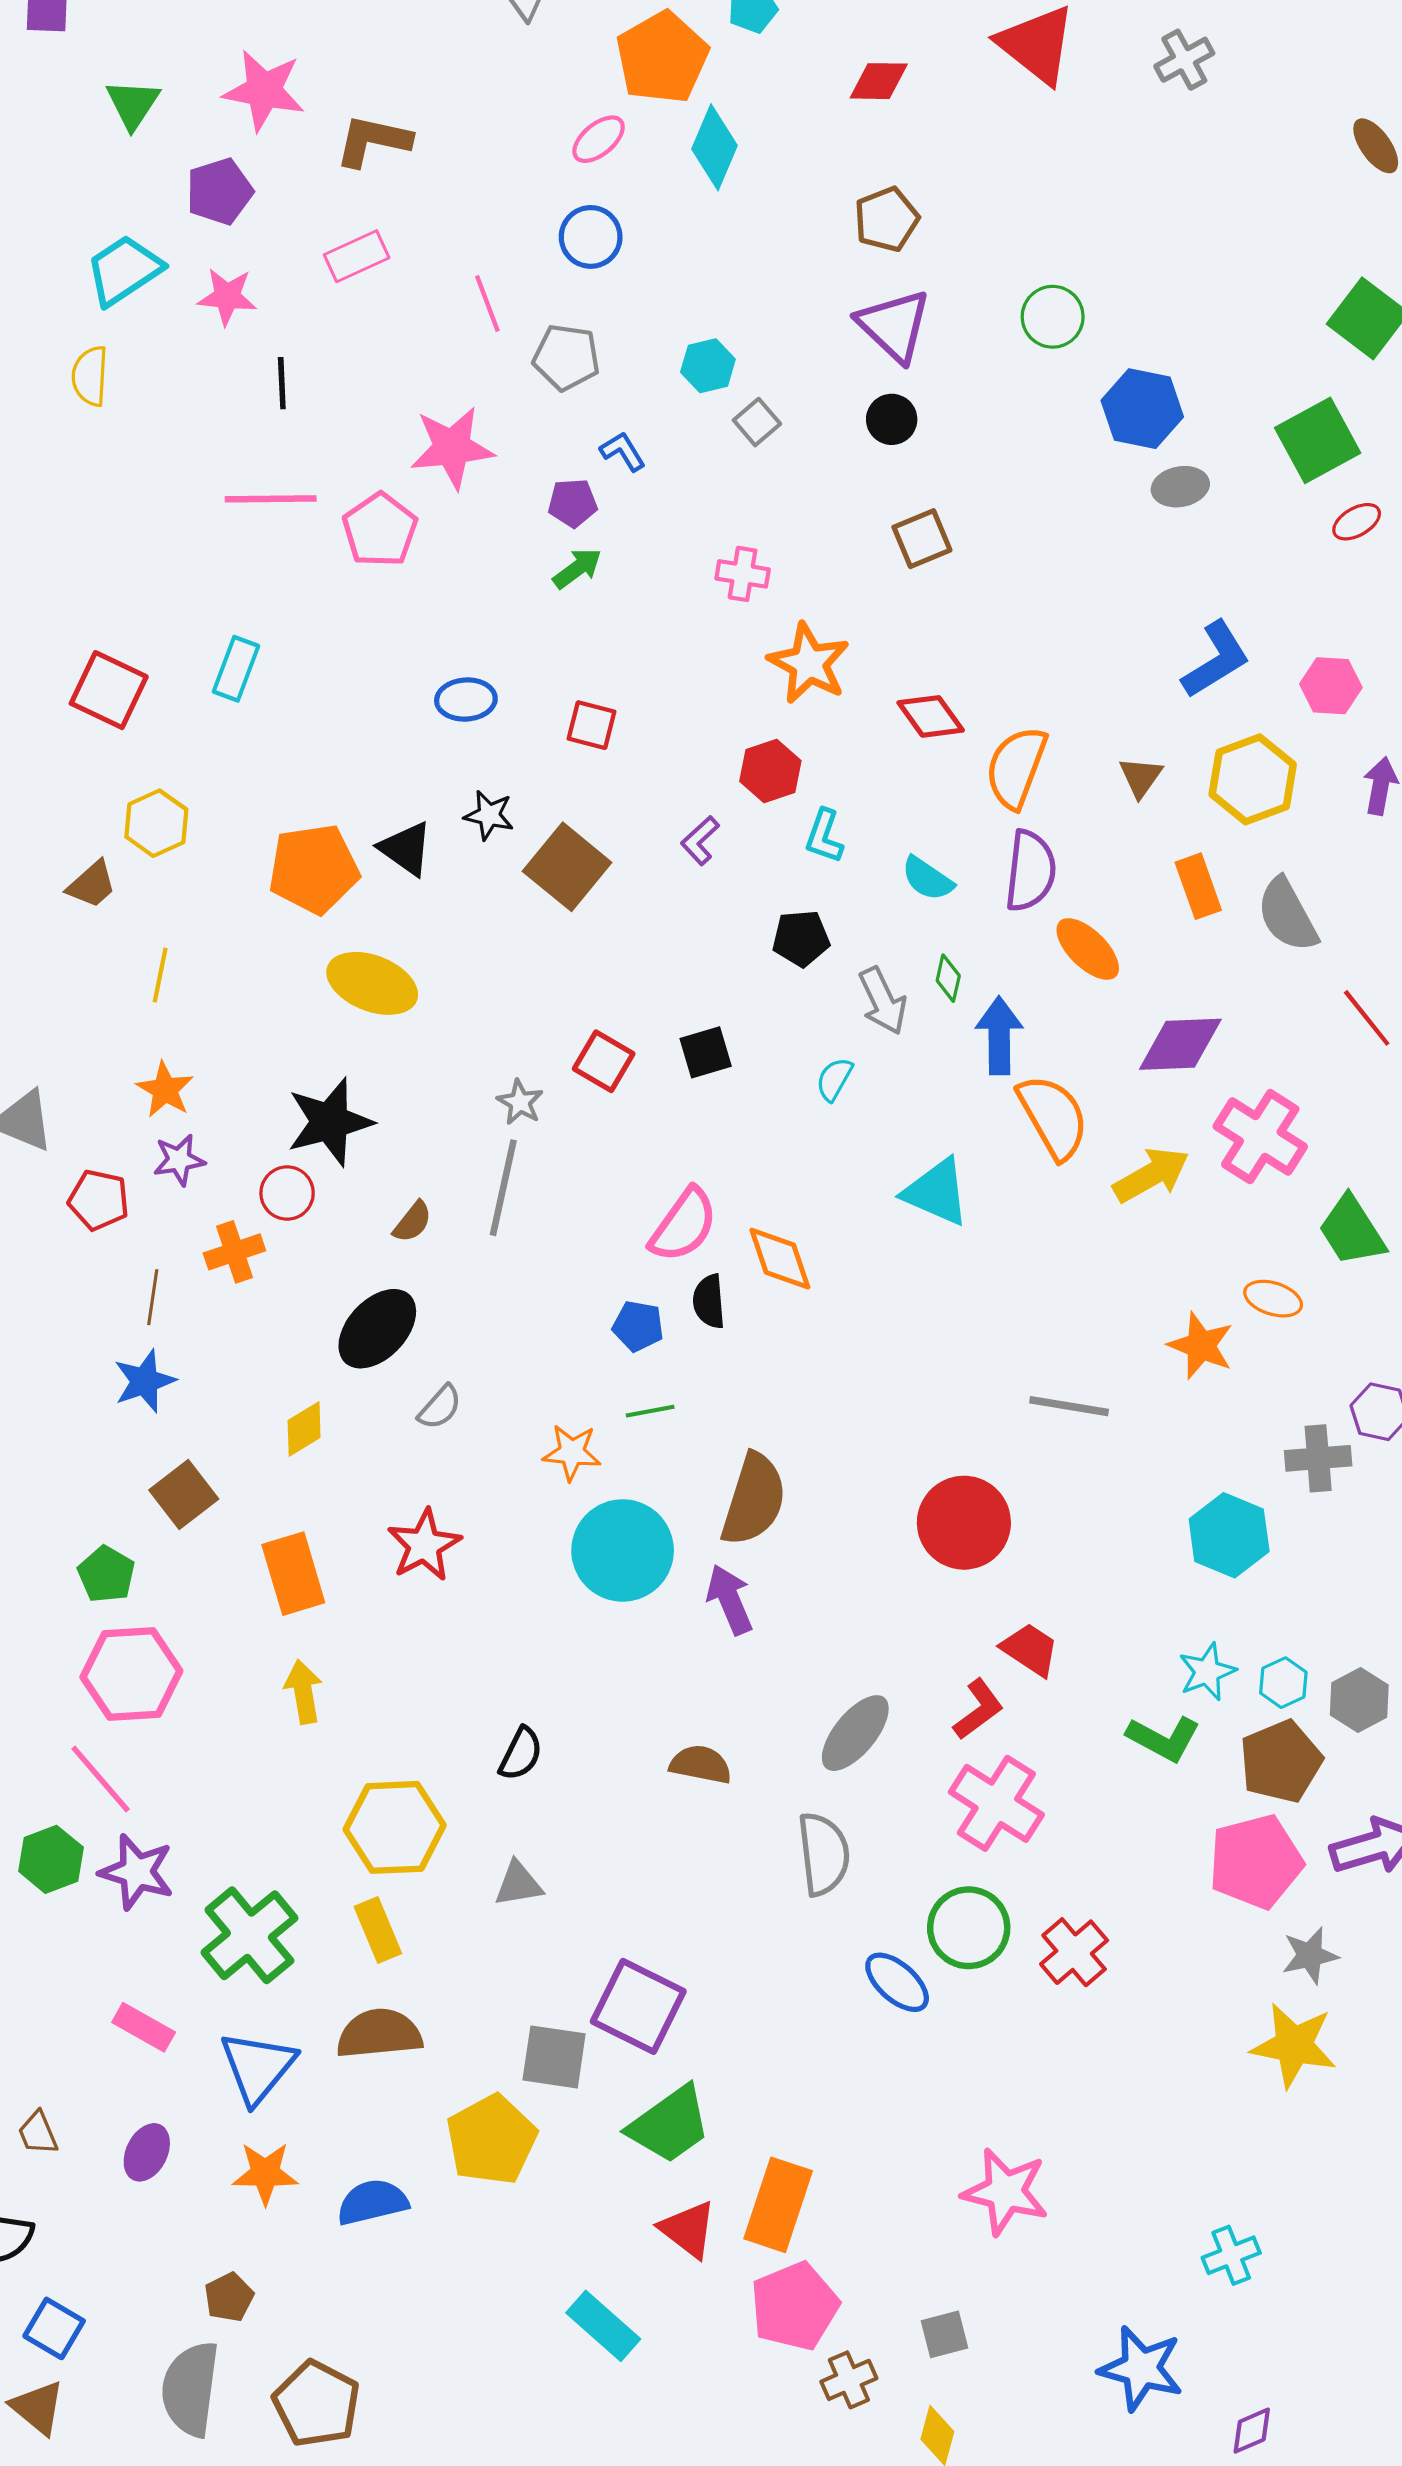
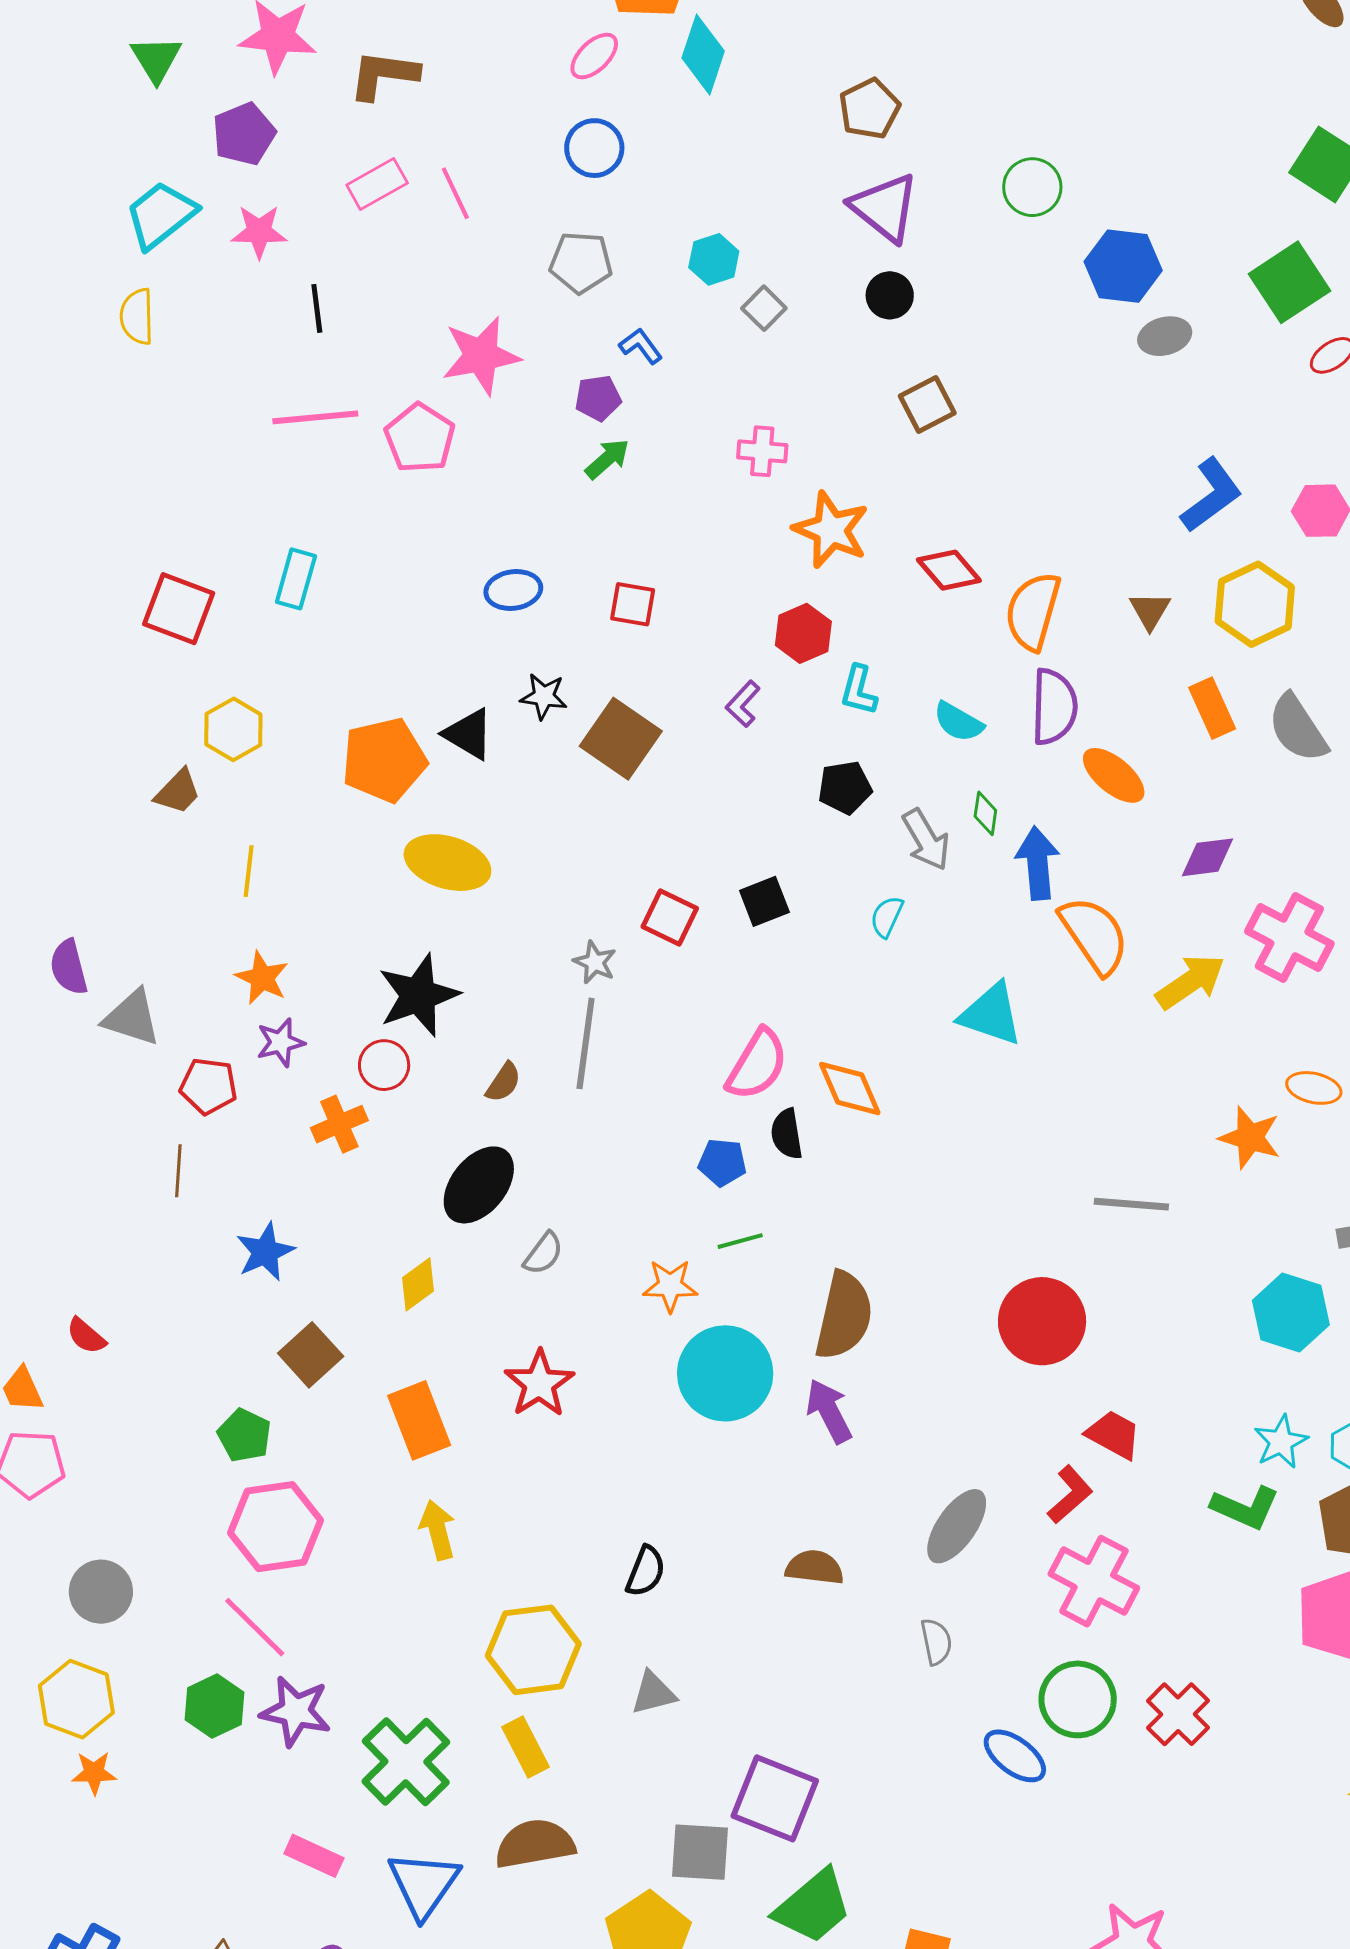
pink line: (487, 303) -> (455, 193), moved
purple diamond: (1180, 1044) -> (1208, 857), size x0.7
brown line: (153, 1297) -> (178, 1171), moved
gray semicircle: (824, 1854) -> (936, 1642), size x0.6

